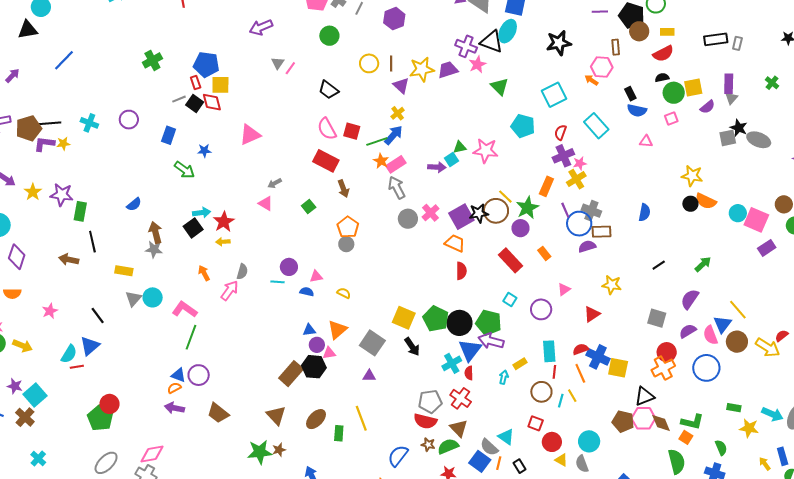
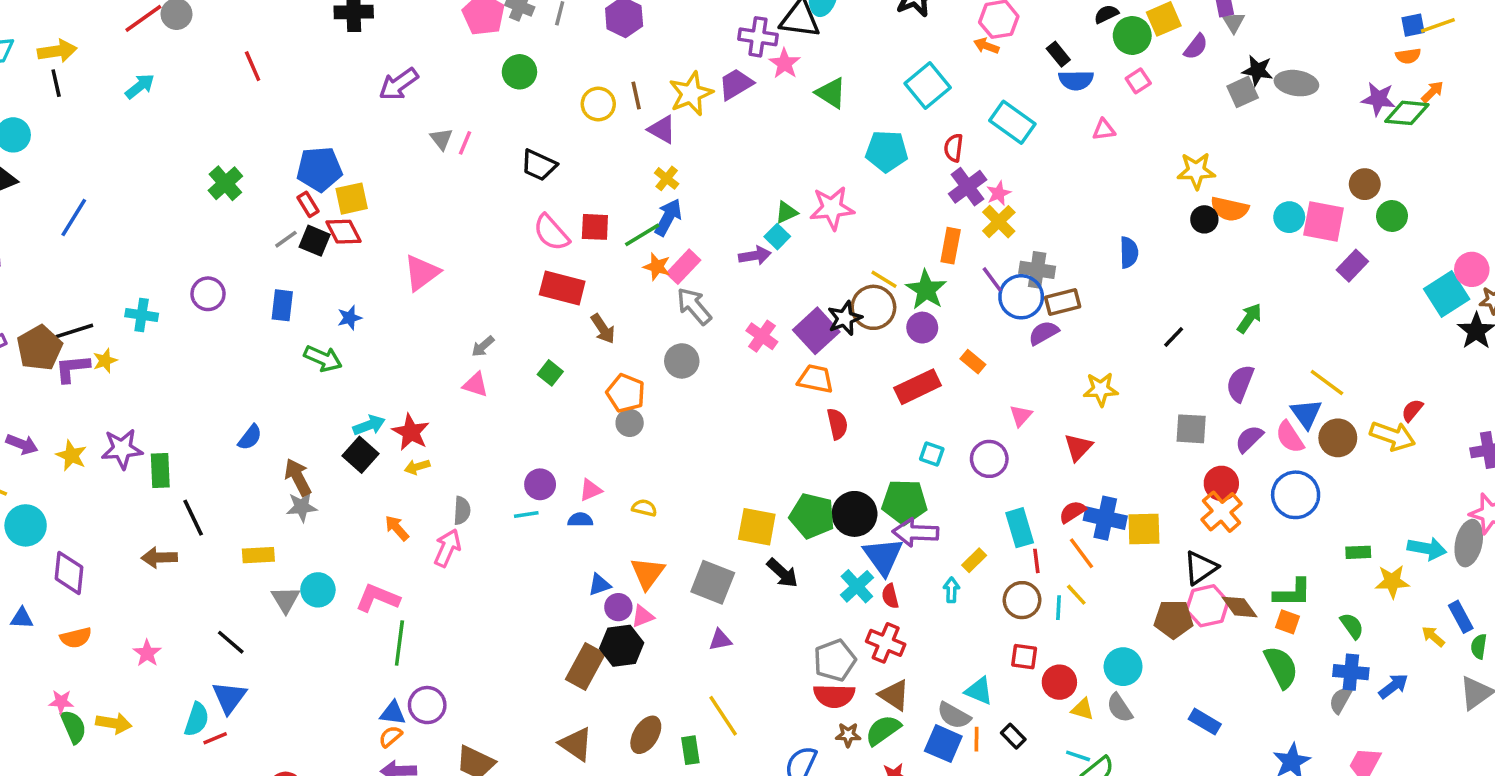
gray circle: (408, 219) -> (682, 361), moved
red rectangle: (510, 260) -> (918, 387), turned -60

